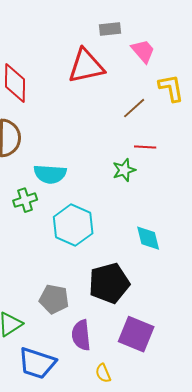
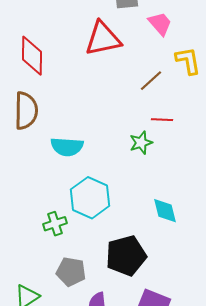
green cross: (25, 200) -> (55, 224), moved

